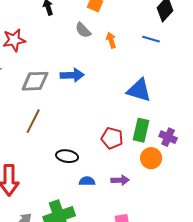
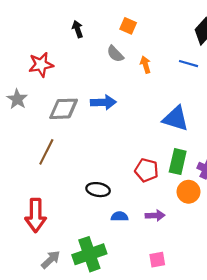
brown line: (33, 121) -> (46, 152), moved

